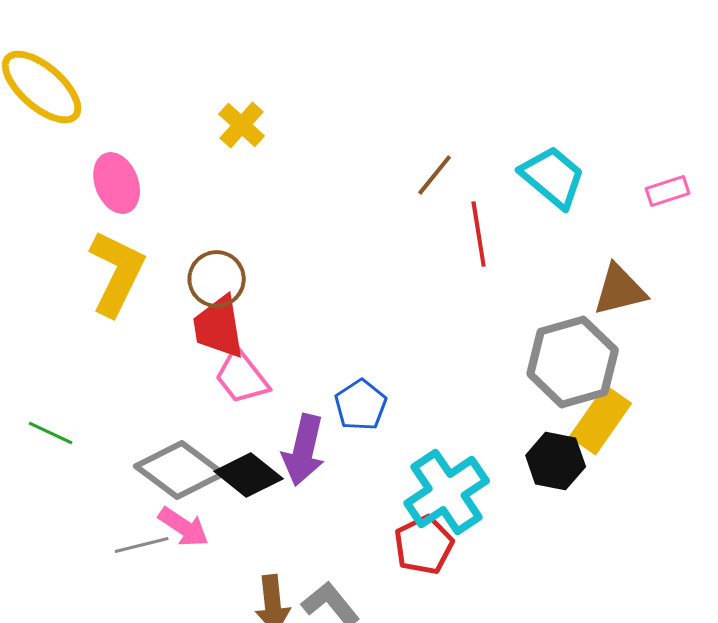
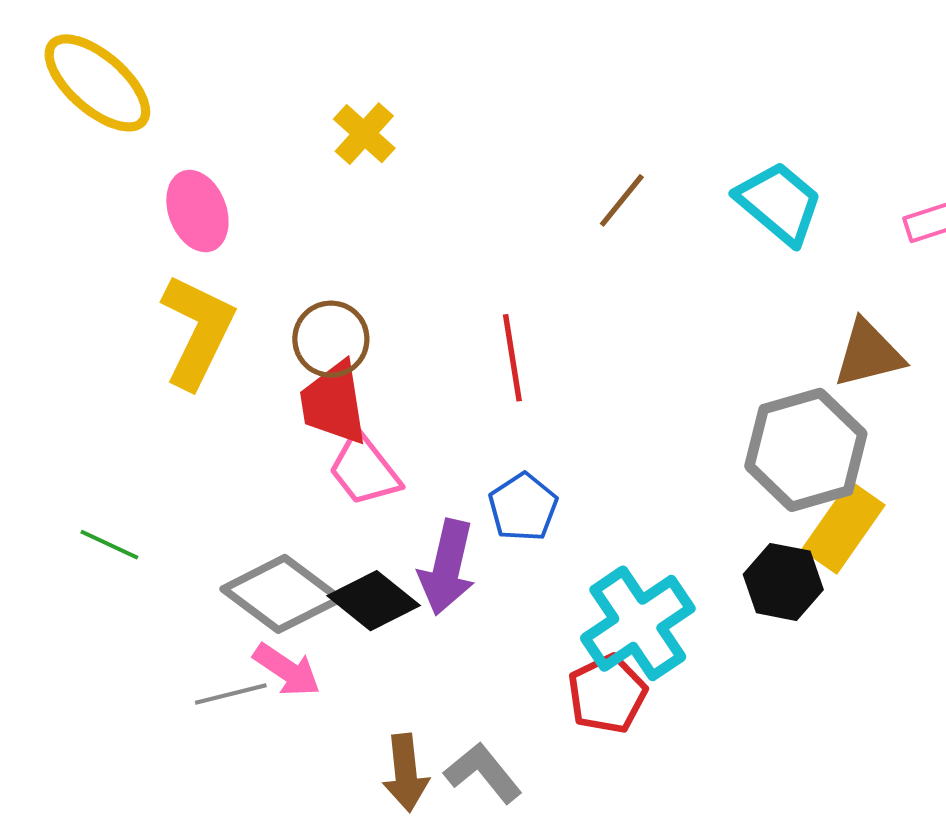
red line: (479, 234) -> (512, 358), moved

